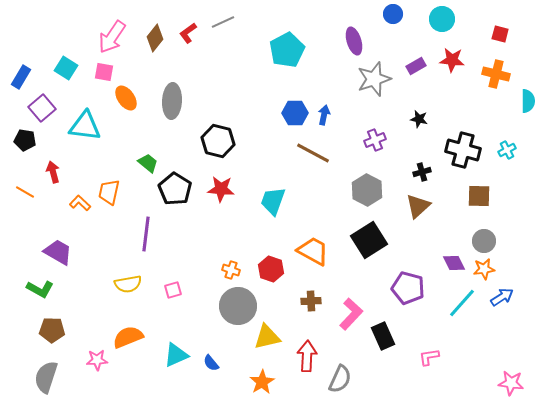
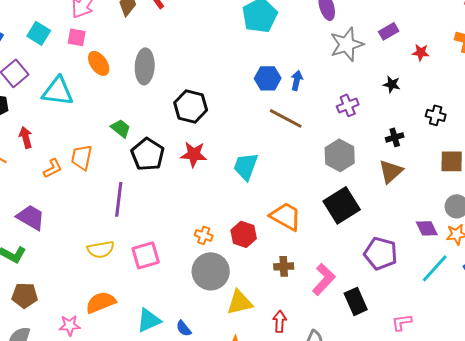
red star: (452, 60) -> (421, 52), moved, size x0.7
black cross: (463, 150) -> (436, 115), size x0.6
orange L-shape: (80, 203) -> (53, 168), turned 110
pink square: (173, 290) -> (146, 255), size x1.6
red arrow: (307, 356) -> (280, 321), size x0.7

